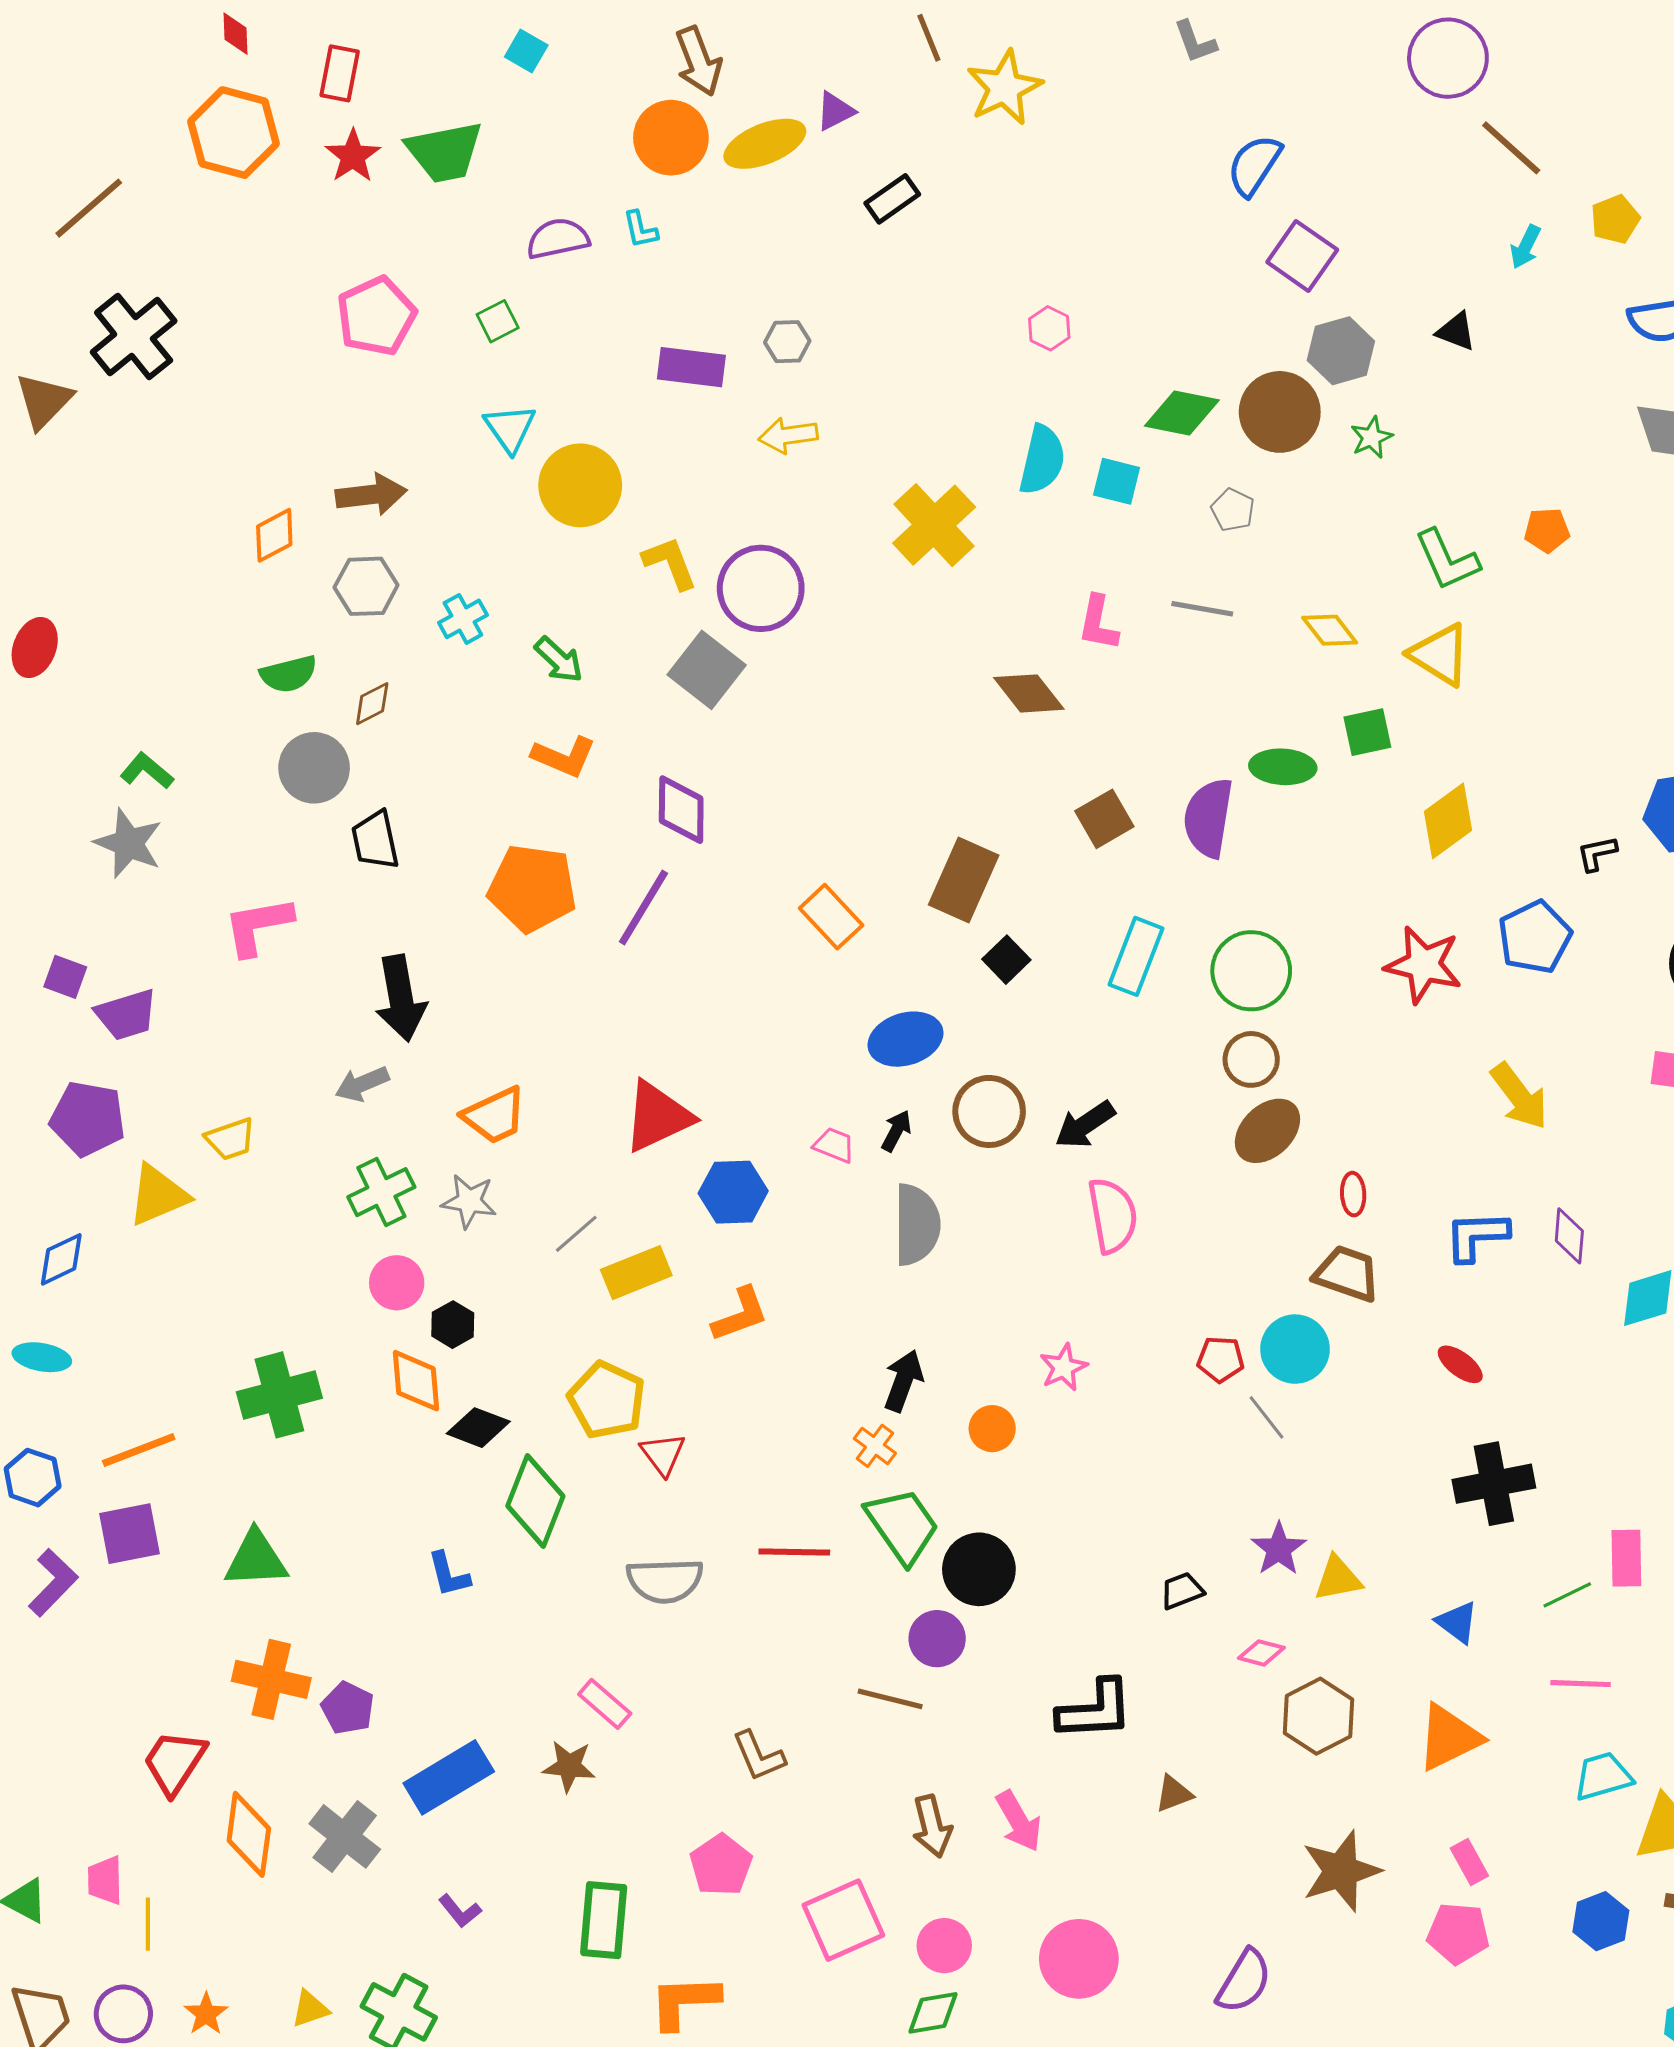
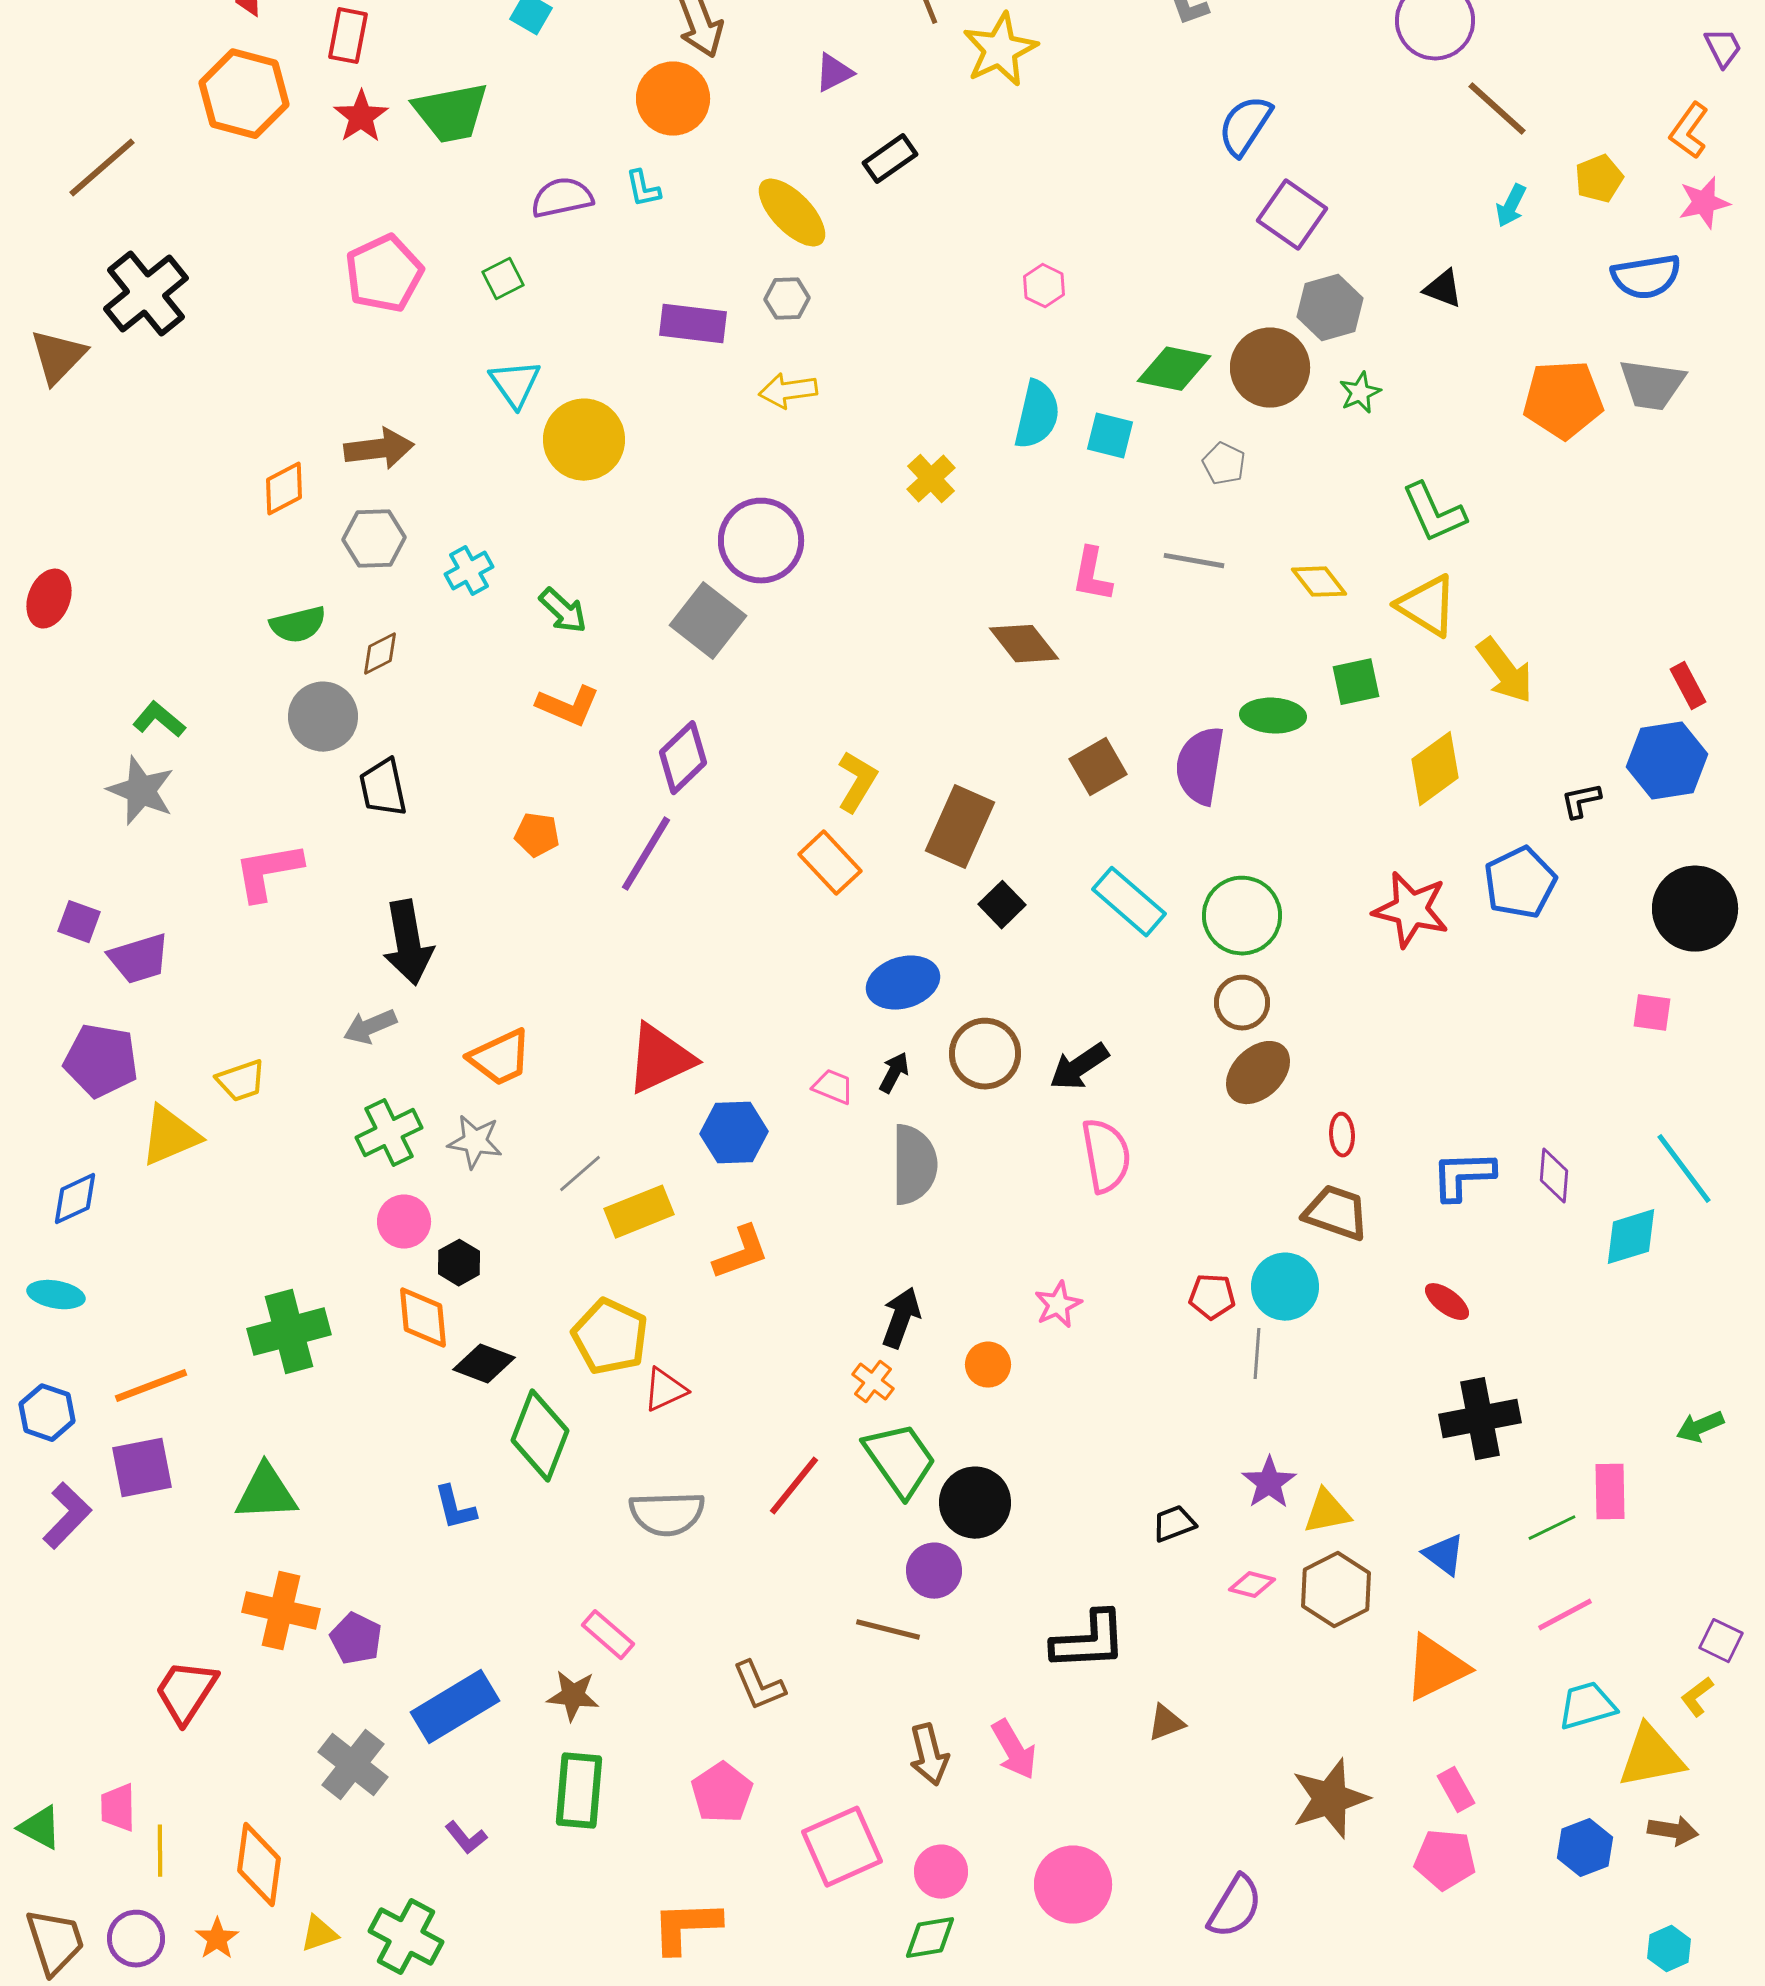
yellow ellipse: (765, 144) -> (792, 213), moved, turned 68
yellow cross: (934, 525) -> (931, 479), size x0.6
orange pentagon: (1547, 530) -> (1563, 400), moved, size x1.8
yellow L-shape: (670, 563) -> (857, 782), moved, turned 52
purple diamond: (681, 810) -> (683, 758), turned 46
orange pentagon: (532, 888) -> (537, 835), size x0.5
cyan rectangle: (1136, 956) -> (1129, 902), turned -70
yellow arrow: (1519, 1096) -> (1505, 671), moved
gray line: (1266, 1417) -> (1257, 1354), turned 42
red triangle: (663, 1454) -> (665, 1390), turned 42
red line: (794, 1552) -> (794, 1486), turned -52
pink line: (1581, 1684) -> (1565, 1615), turned -30
brown hexagon: (1318, 1716) -> (1336, 1590), moved
orange diamond: (249, 1834) -> (259, 1865), moved
green rectangle: (604, 1920) -> (579, 1791), moved

